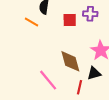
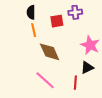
orange line: (31, 22) -> (34, 30), moved, turned 56
brown diamond: (70, 61) -> (50, 52), moved

